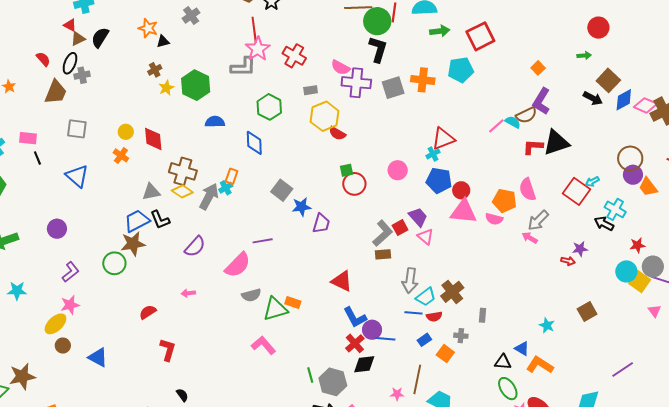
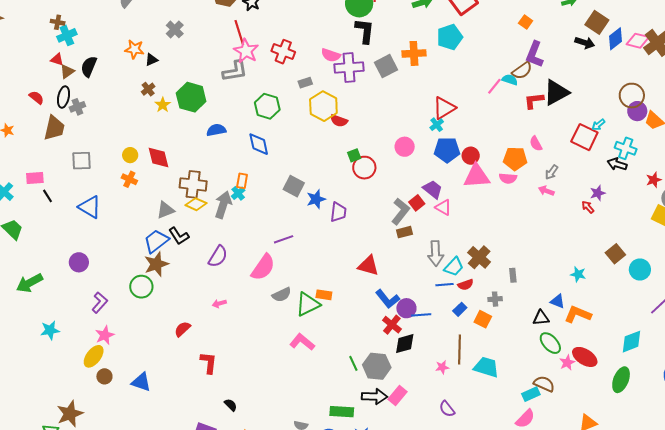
pink semicircle: (527, 189) -> (536, 144), size x0.7
gray arrow: (538, 220) -> (552, 172), size x0.7
red arrow: (568, 261) -> (588, 207), turned -136
cyan circle: (626, 271) -> (640, 269), moved

